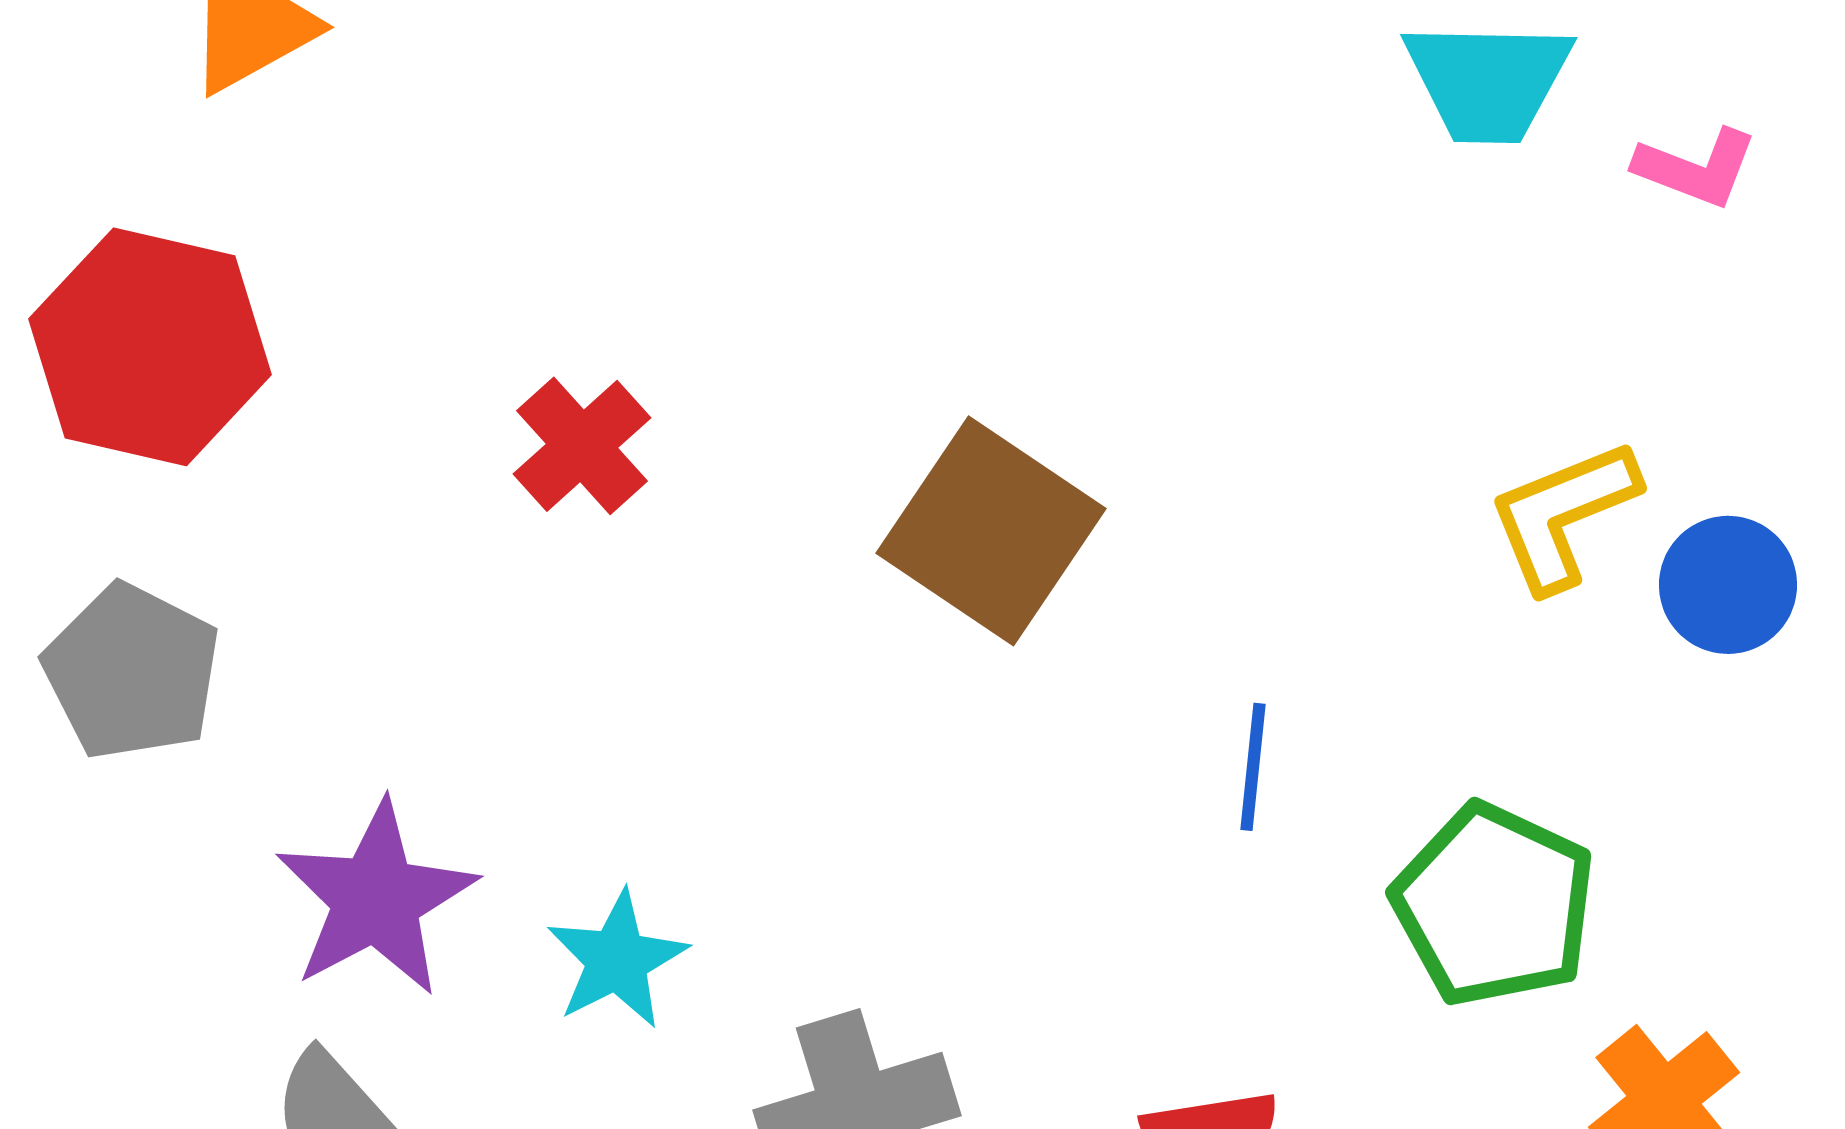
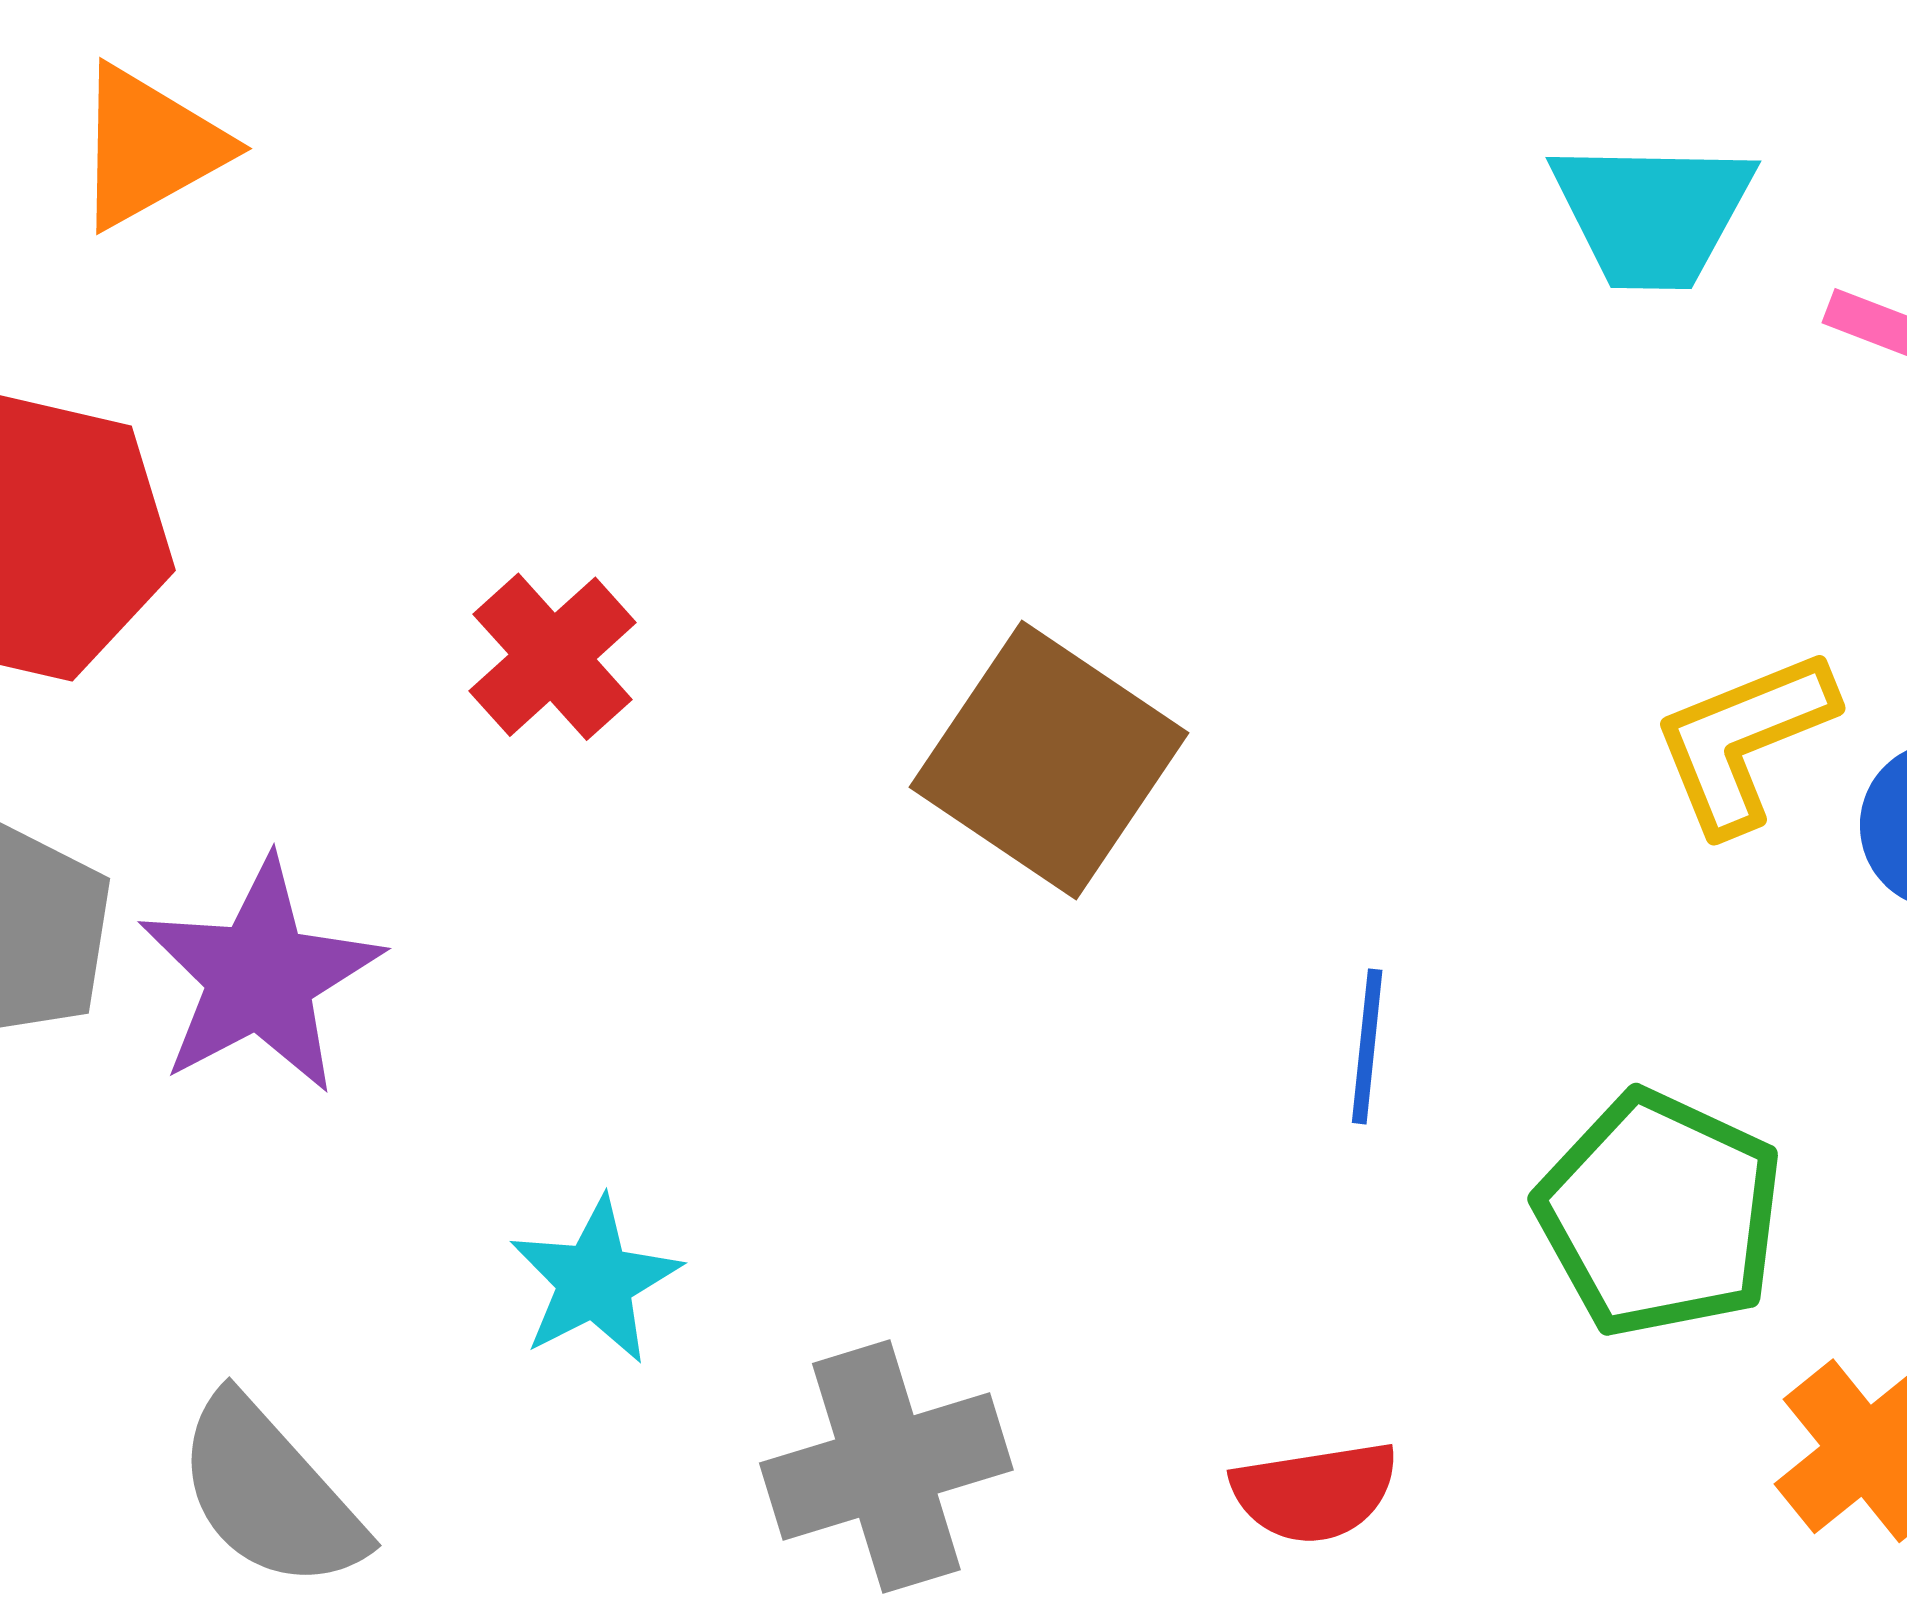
purple star: (376, 899) -> (260, 976), moved

